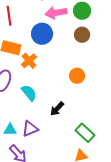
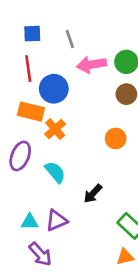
blue circle: (42, 34) -> (54, 89), moved
orange circle: (77, 76) -> (116, 138), moved

